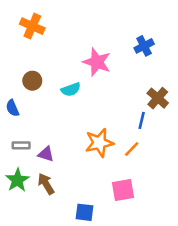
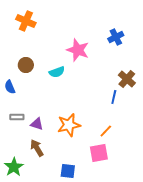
orange star: (99, 143) -> (69, 125), moved
orange line: (132, 149) -> (106, 131), moved
green star: (17, 180) -> (14, 167), moved

